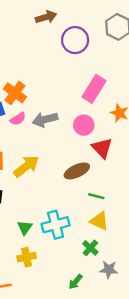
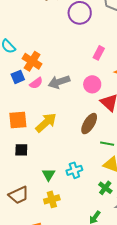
pink rectangle: (94, 89) -> (99, 53), size x0.6
brown ellipse: (77, 171) -> (89, 124), turned -30
cyan cross: (56, 225) -> (74, 170), size x0.7

